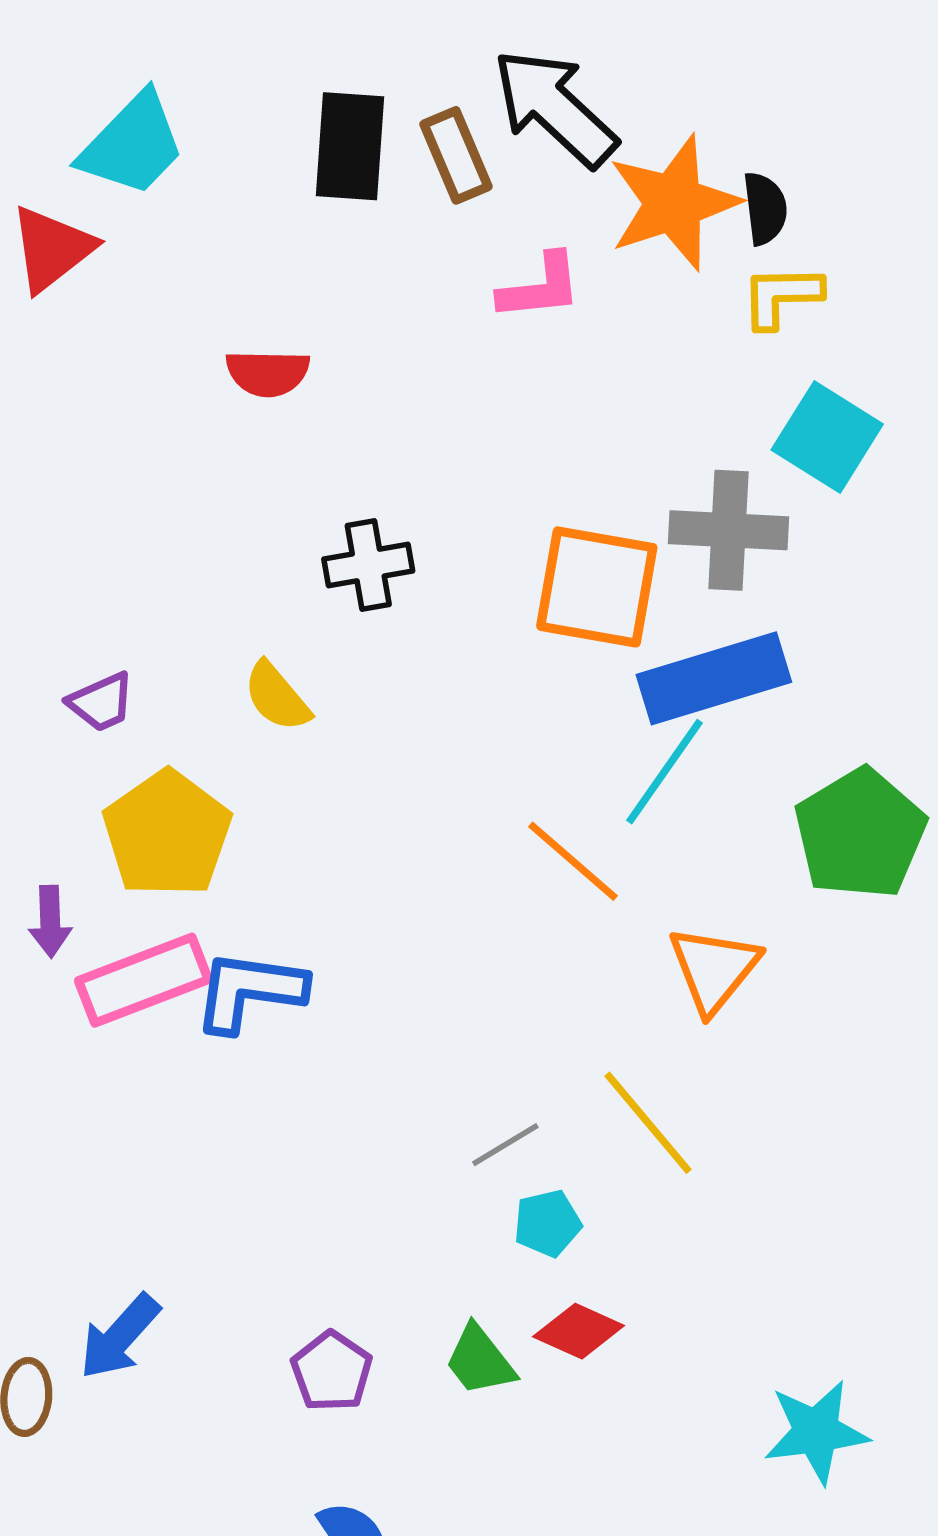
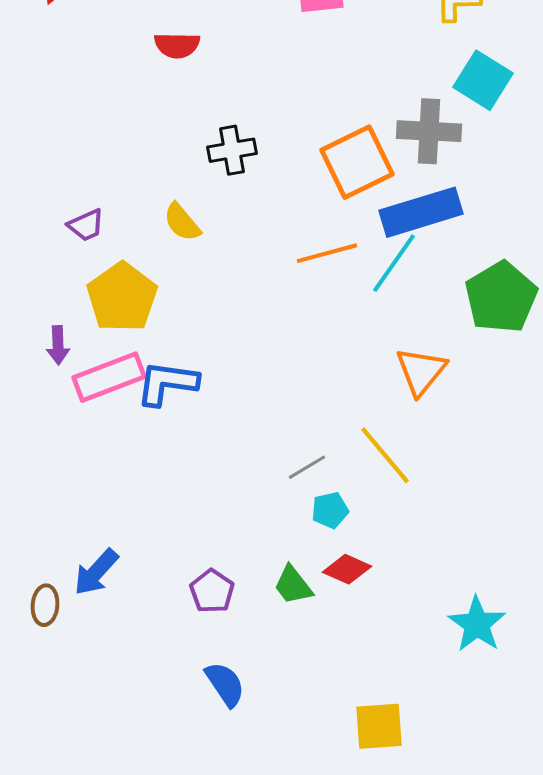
orange square: (597, 587) -> (357, 162), turned -36
orange line: (573, 861) -> (327, 253), moved, turned -56
cyan star: (816, 1432) -> (477, 624), turned -30

